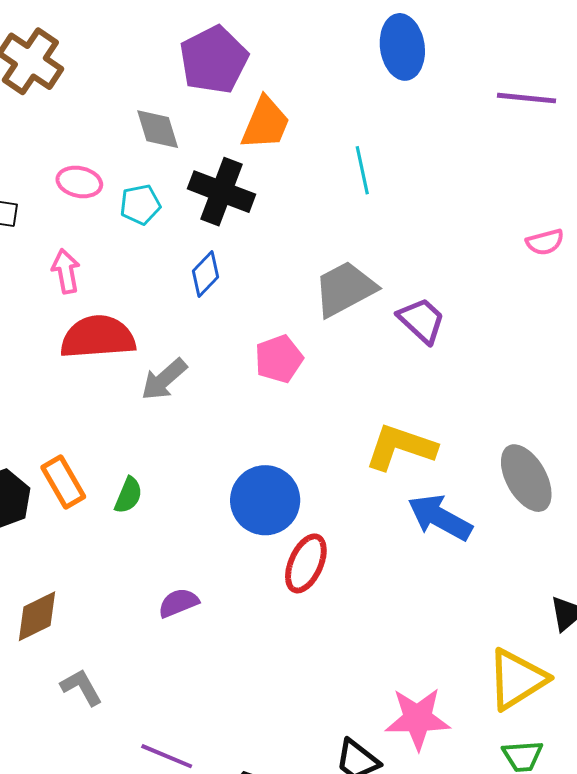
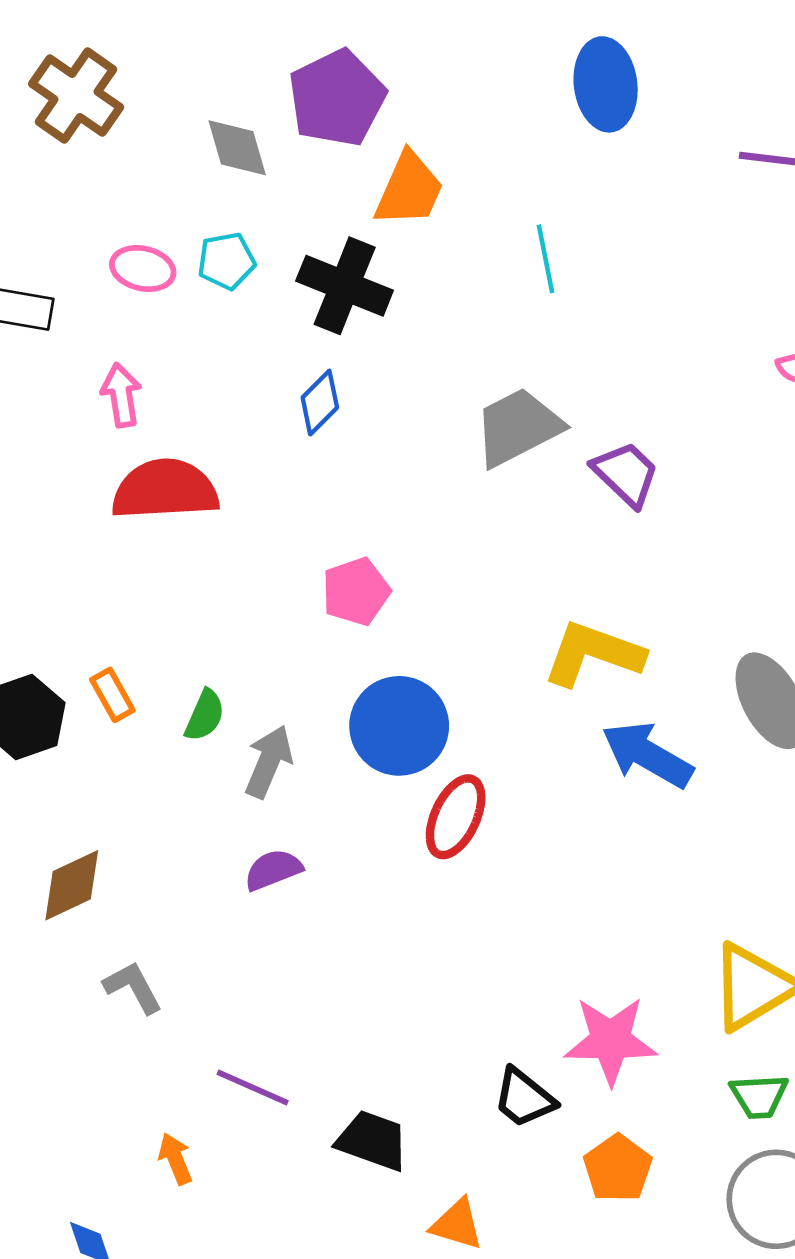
gray diamond: (158, 129) -> (237, 148), moved
cyan pentagon: (140, 205) -> (226, 261), moved
pink pentagon: (279, 359) -> (356, 591), moved
gray arrow: (164, 379) -> (269, 762), moved, turned 153
orange rectangle: (63, 482) -> (112, 695), size x0.7

